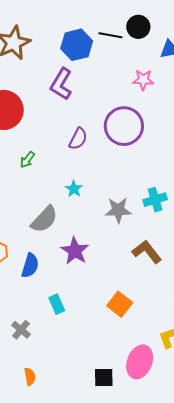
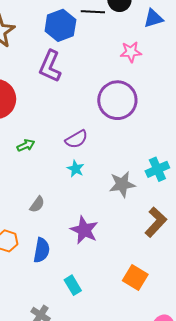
purple semicircle: (78, 139) -> (76, 139), moved, turned 40
green arrow: (27, 160) -> (26, 145), turned -144
gray semicircle: (44, 219) -> (37, 204), moved, size x0.6
brown L-shape: (147, 252) -> (156, 222), turned 88

